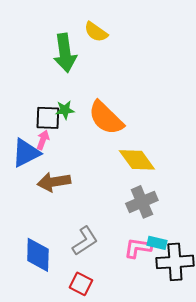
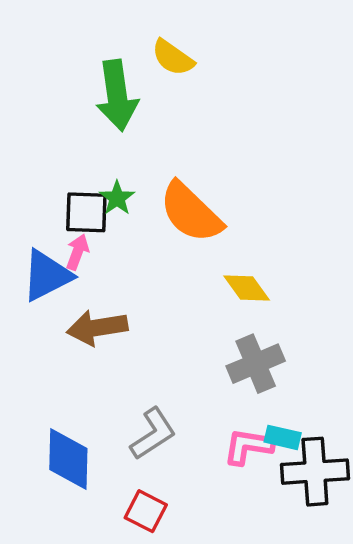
green star: (65, 110) -> (117, 198), turned -30
yellow diamond: (137, 160) -> (247, 288), size x0.7

